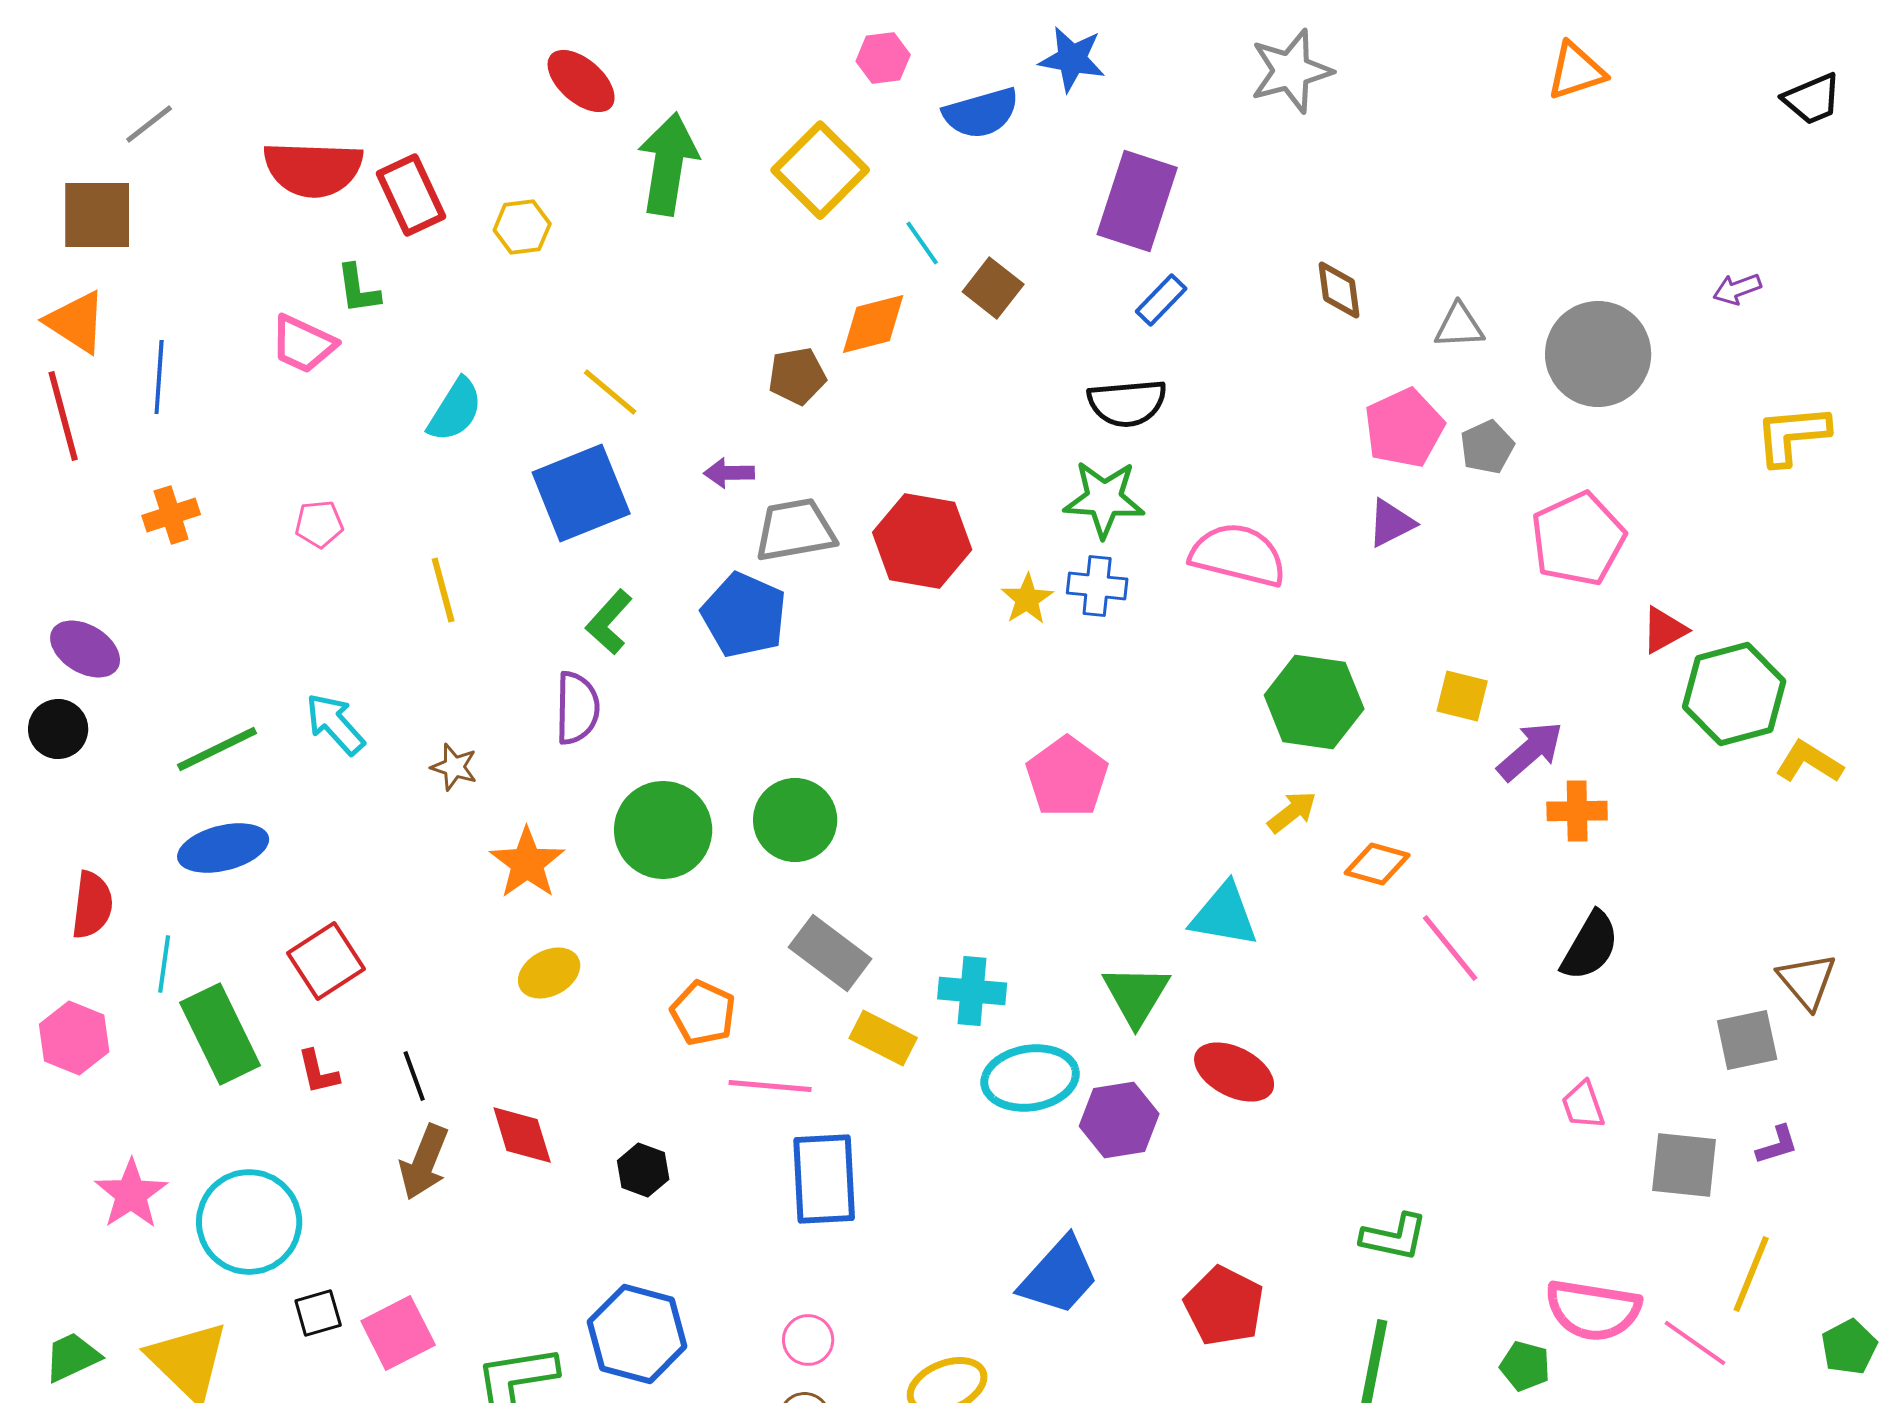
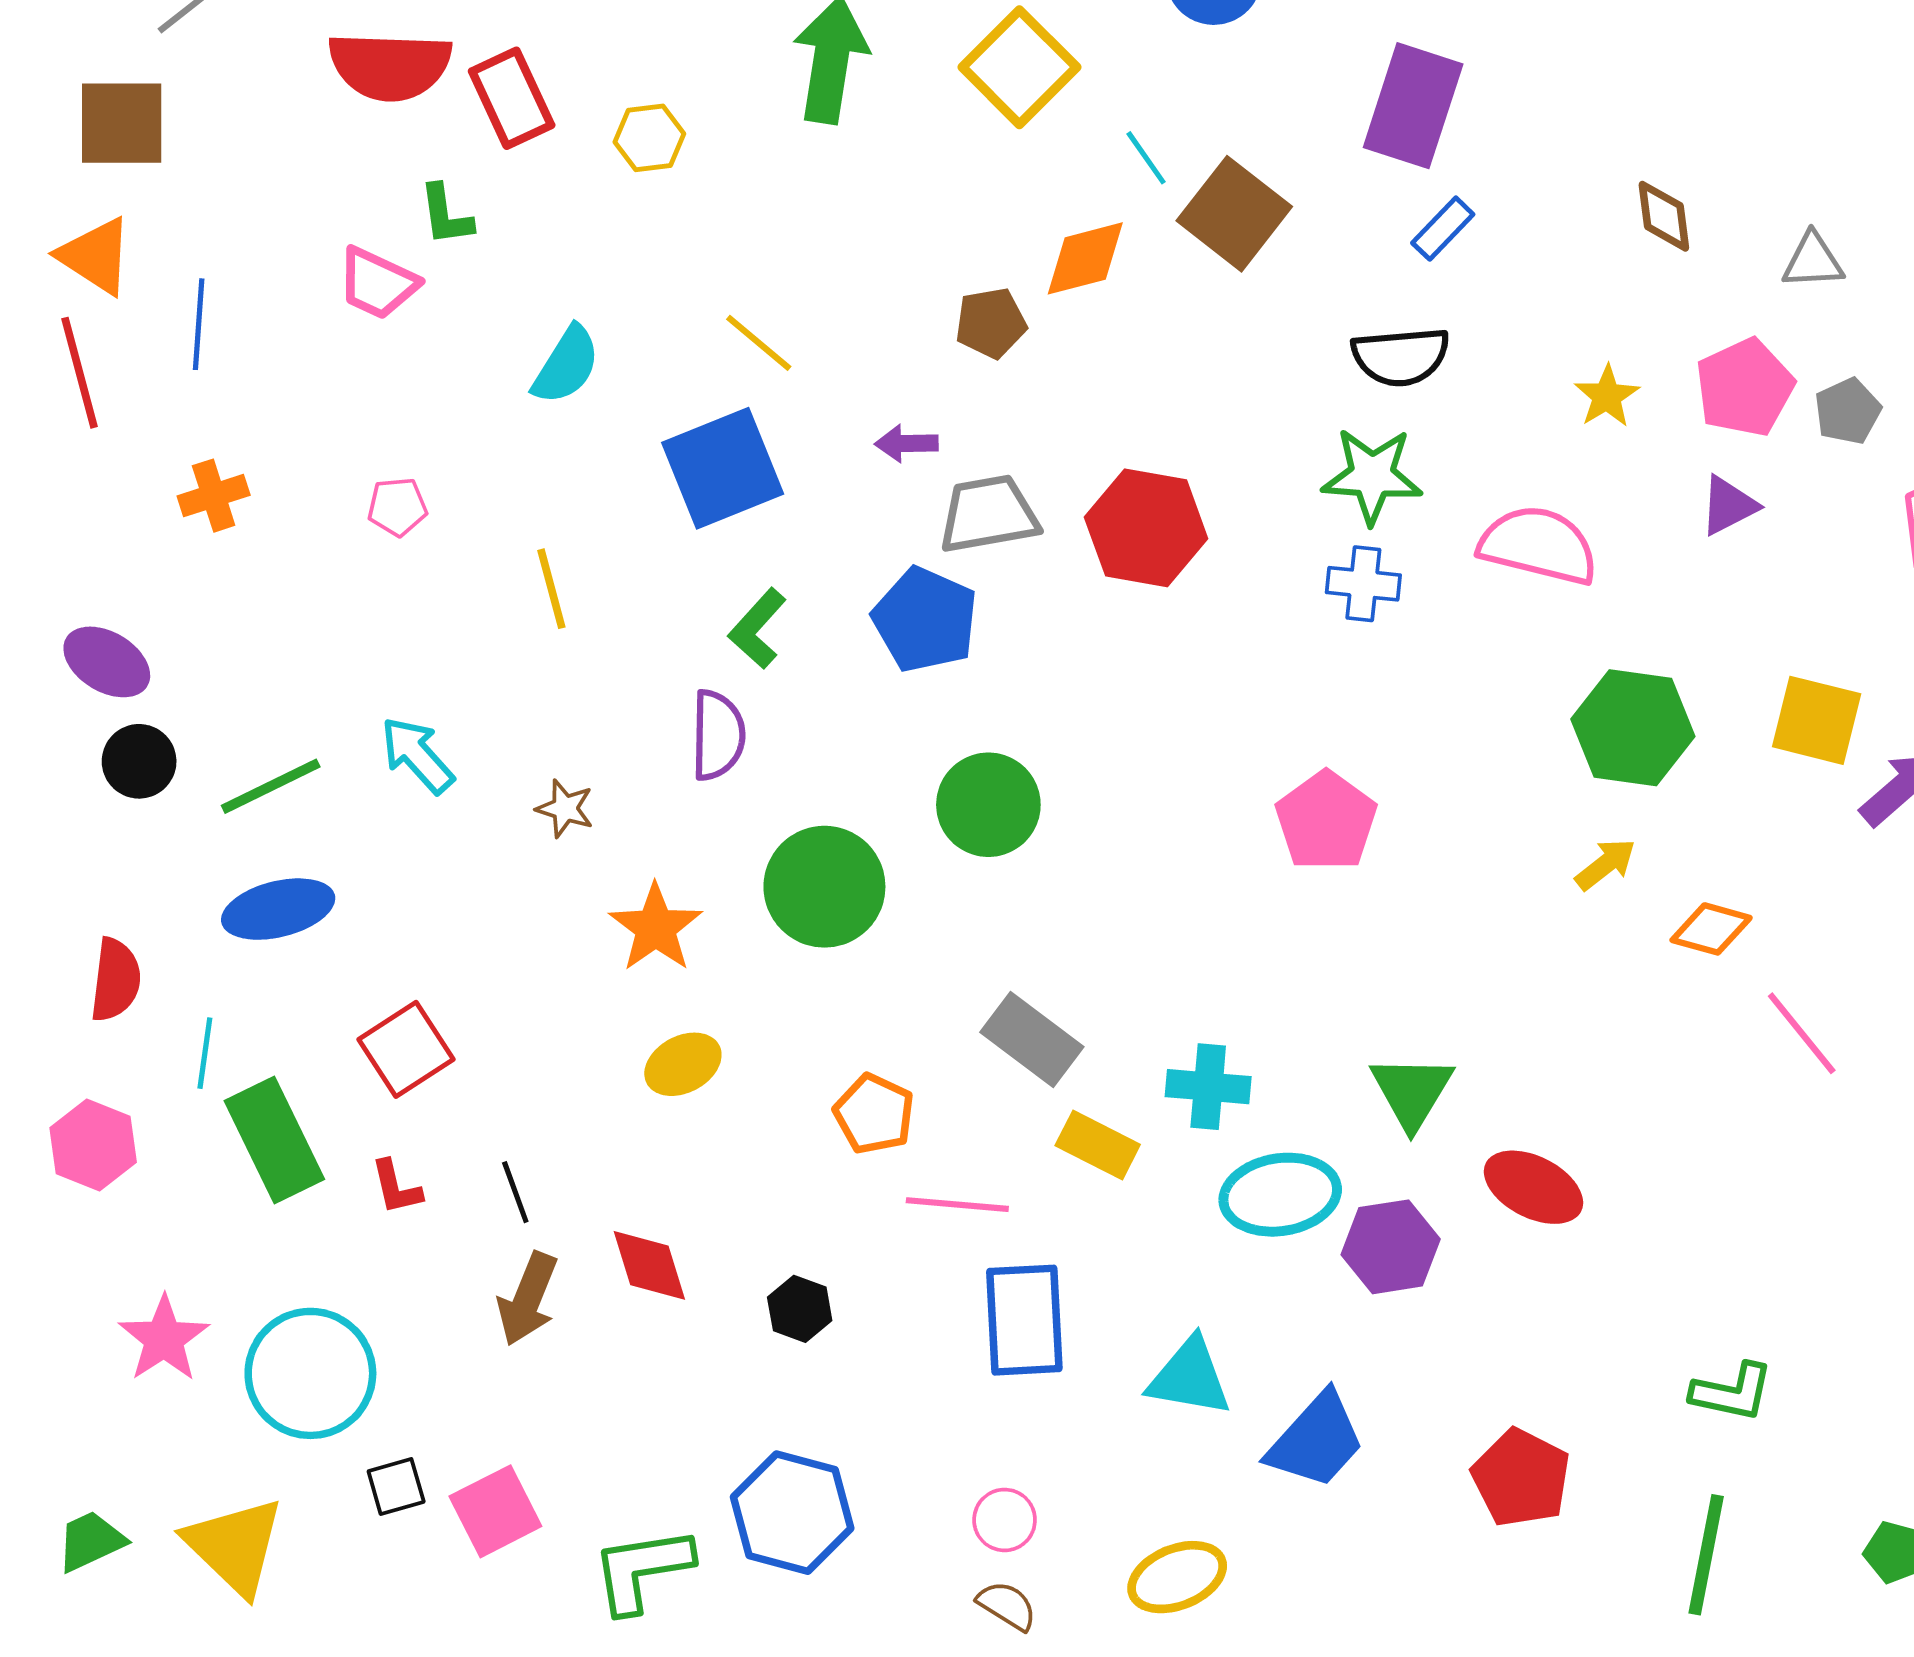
brown square: (993, 288) -> (1234, 214), size x1.5
yellow star: (1027, 599) -> (1607, 396), moved
yellow square: (1462, 696) -> (1817, 720), size x1.4
black circle: (58, 729) -> (139, 761), moved
green circle: (795, 820) -> (988, 805), moved
cyan triangle: (1224, 915) -> (1190, 1377), moved

